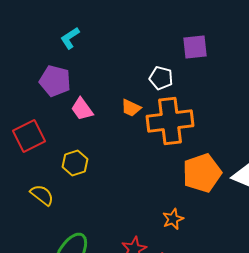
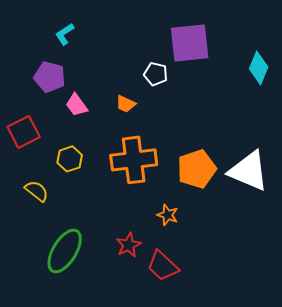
purple square: (195, 47) -> (190, 43), size x1.6
orange cross: (170, 121) -> (134, 160), moved
orange star: (173, 219) -> (168, 215), turned -30

